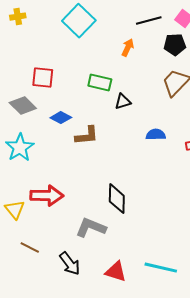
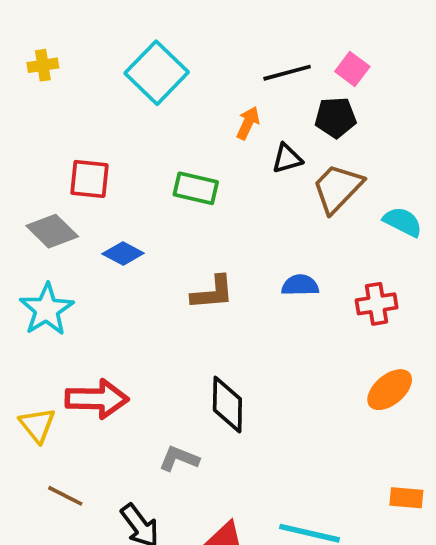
black triangle: (123, 102) -> (287, 158), moved
brown L-shape: (87, 136) -> (213, 293), moved
gray L-shape: (91, 228) -> (179, 459), size x0.7

